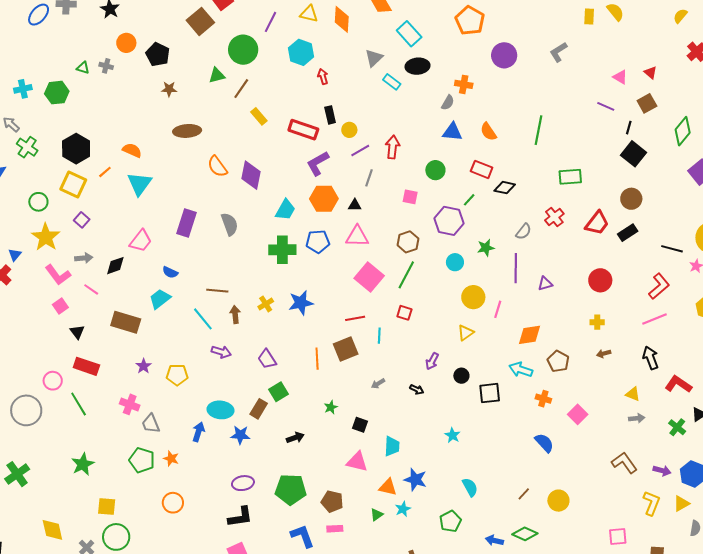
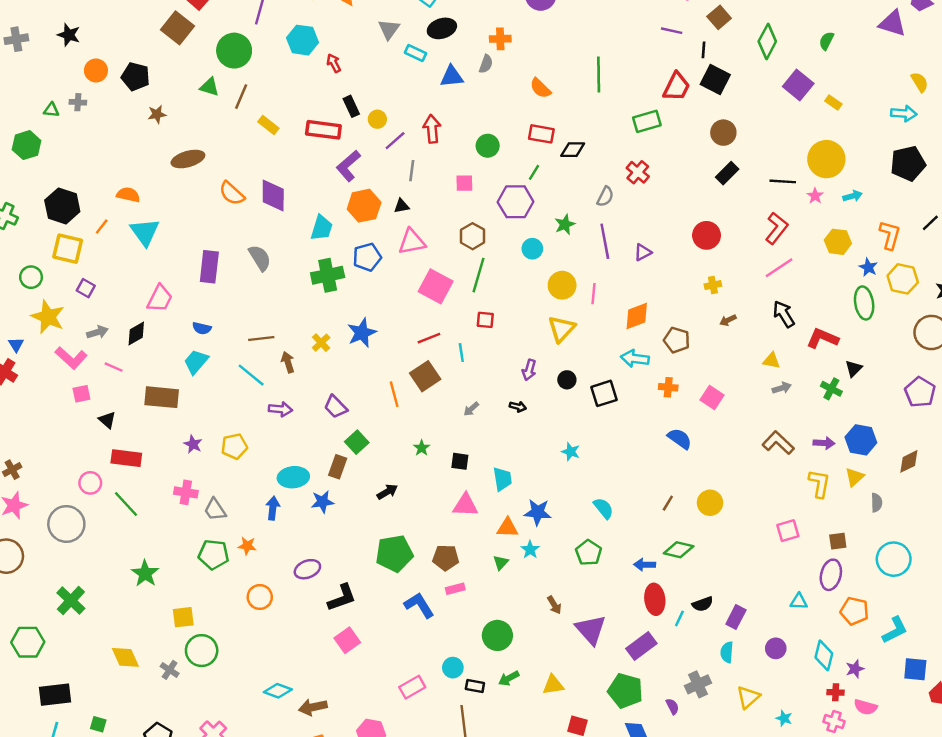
green triangle: (217, 75) -> (209, 87), turned 42
blue triangle: (452, 132) -> (452, 76), moved
red trapezoid: (597, 223) -> (677, 87), moved
pink square: (60, 306) -> (81, 394), turned 35
yellow triangle: (466, 333) -> (561, 329), size x1.4
purple ellipse: (243, 483) -> (307, 569), moved

